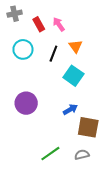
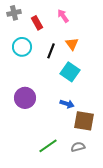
pink arrow: (59, 24) -> (63, 16), moved
blue arrow: (70, 109) -> (67, 104), turned 48

